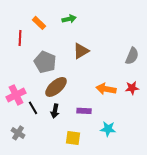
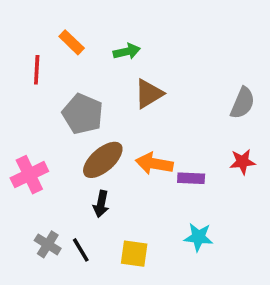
green arrow: (69, 19) -> (127, 51), moved
orange arrow: (106, 89) -> (154, 164), moved
black line: (33, 108) -> (81, 250), moved
purple rectangle: (84, 111) -> (191, 178), moved
gray cross: (18, 133) -> (48, 244), moved

